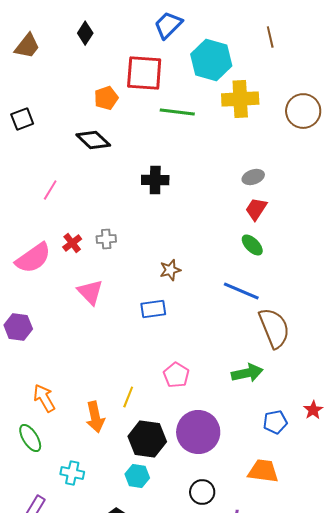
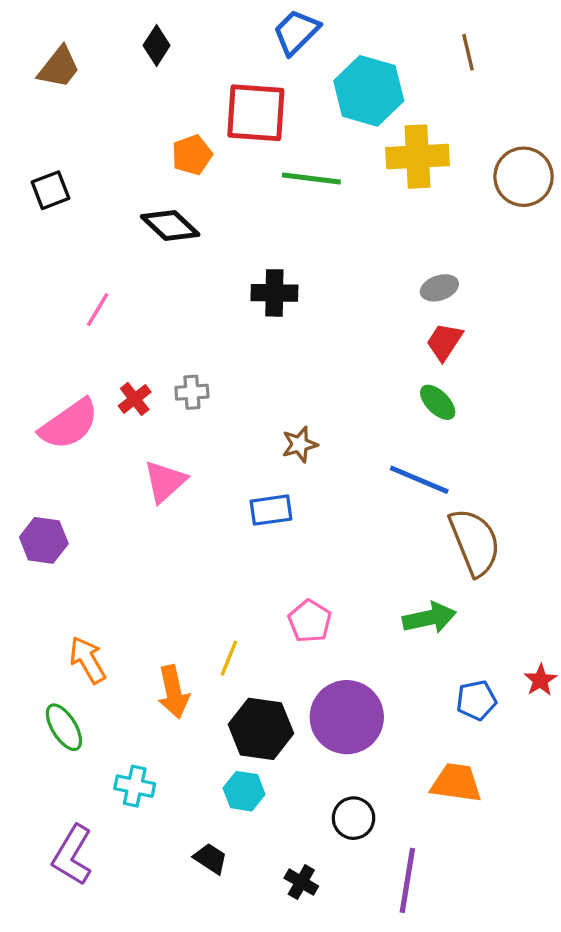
pink triangle: (90, 292) -> (165, 481), turned 32

